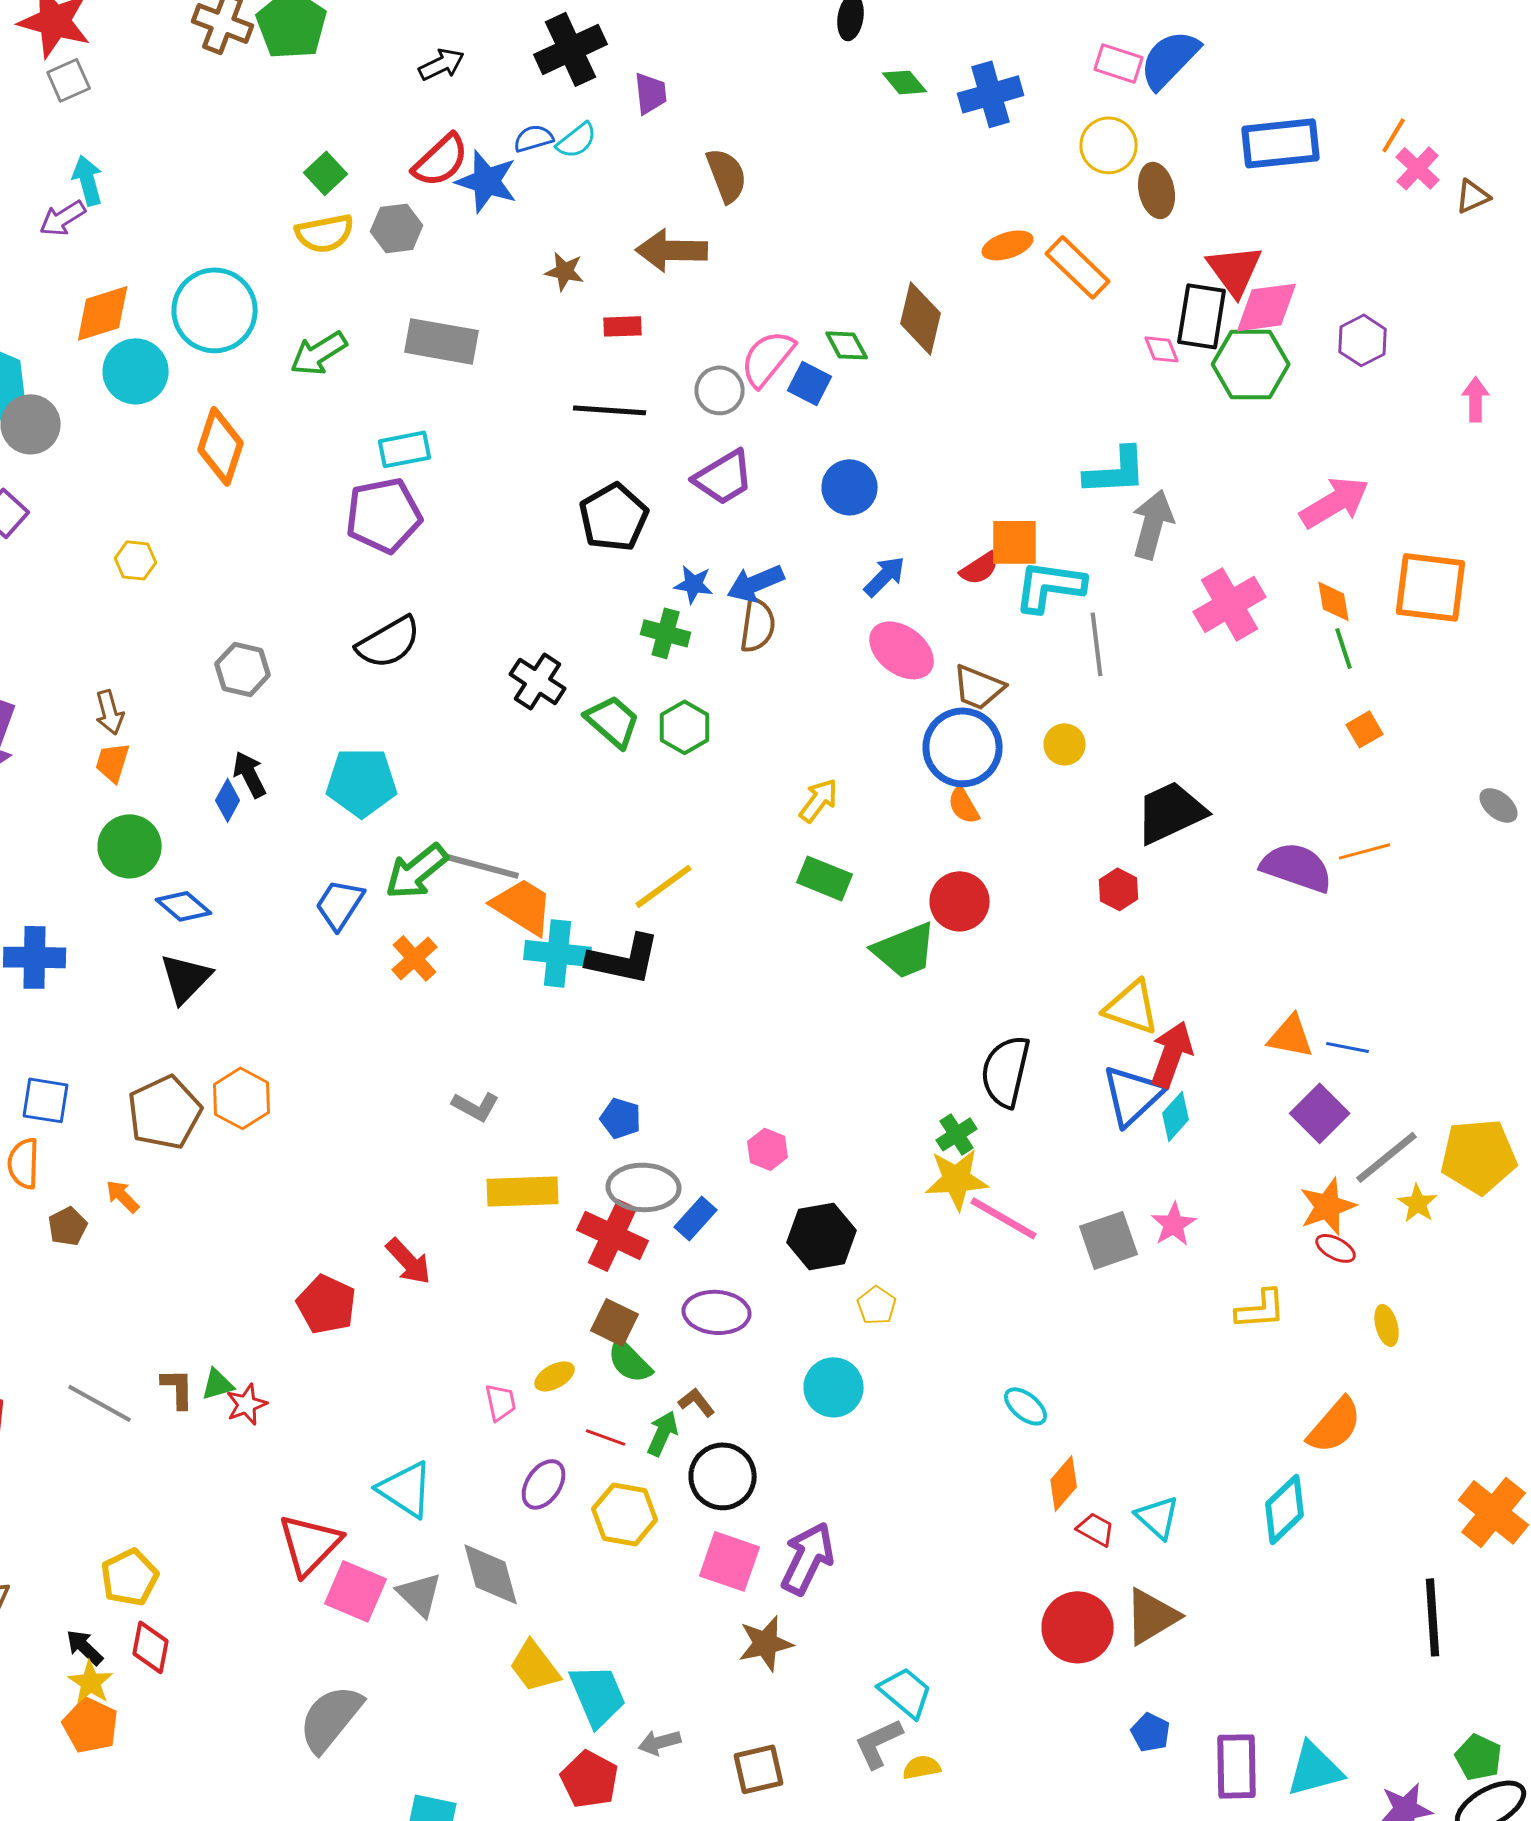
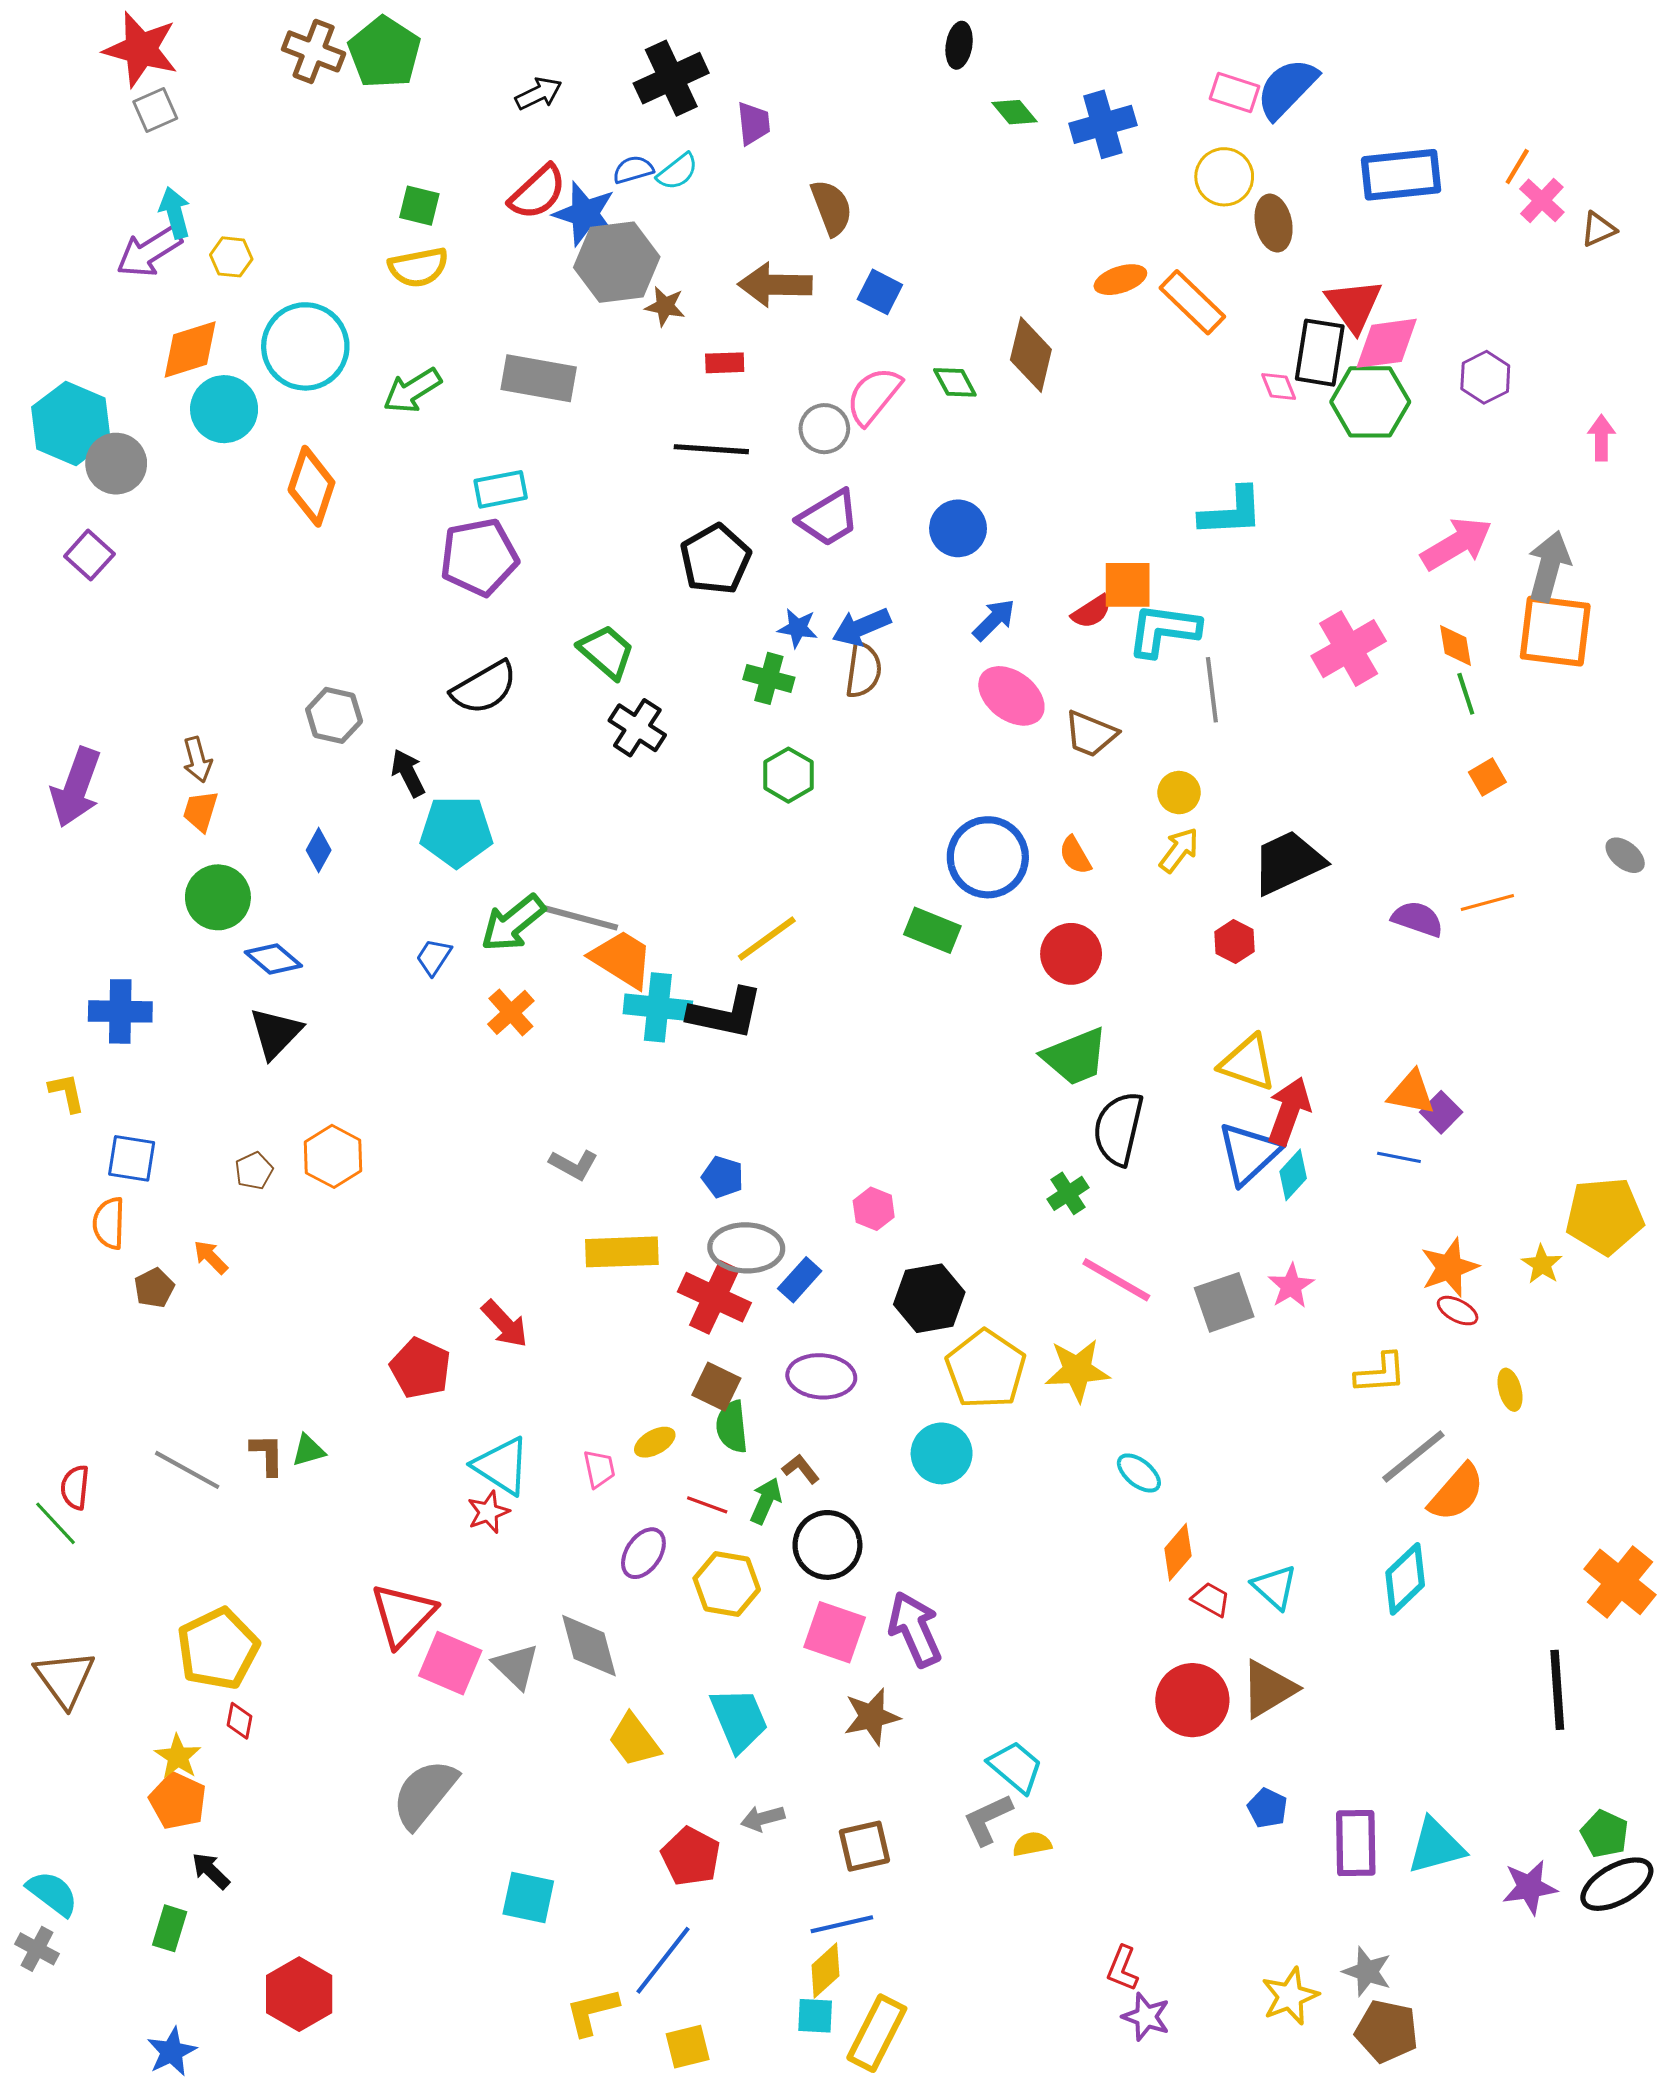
green square: (326, 173) -> (419, 206), turned -33
purple arrow: (63, 218) -> (149, 252), size x1.4
gray hexagon: (397, 228) -> (617, 262), moved, size x1.6
blue square: (810, 383) -> (880, 292), moved
gray arrow: (1153, 524) -> (1549, 566), moved
yellow hexagon: (136, 560) -> (231, 257), moved
green trapezoid: (613, 721) -> (606, 652), moved
blue circle: (963, 747) -> (988, 857), moved
black arrow: (250, 774) -> (408, 773), moved
yellow arrow: (819, 800) -> (1179, 850), moved
purple semicircle: (1297, 867) -> (1417, 919), size x0.7
blue trapezoid: (340, 904) -> (434, 957), size x0.7
green trapezoid: (905, 950) -> (1075, 1057), moved
blue line: (1348, 1047) -> (1399, 1157), moved
brown pentagon: (165, 1112) -> (254, 1171), size x0.5
purple square: (1320, 1113) -> (1441, 1112), moved, size x0.7
gray line: (1387, 1157) -> (1413, 1457), moved
yellow star: (957, 1179) -> (1077, 1370), moved
yellow pentagon: (877, 1305) -> (986, 1369), size x2.0
green semicircle: (630, 1361) -> (732, 1427), turned 39
red star: (247, 1404) -> (488, 1512), moved
cyan triangle: (406, 1489) -> (502, 1466), moved
purple arrow: (808, 1558) -> (915, 1629), turned -50
yellow pentagon: (130, 1577) -> (218, 1649), size x1.4
black arrow: (85, 1647) -> (211, 1871), moved
red diamond: (151, 1647) -> (240, 1721), size x0.7
cyan trapezoid: (598, 1695) -> (739, 1720), moved

